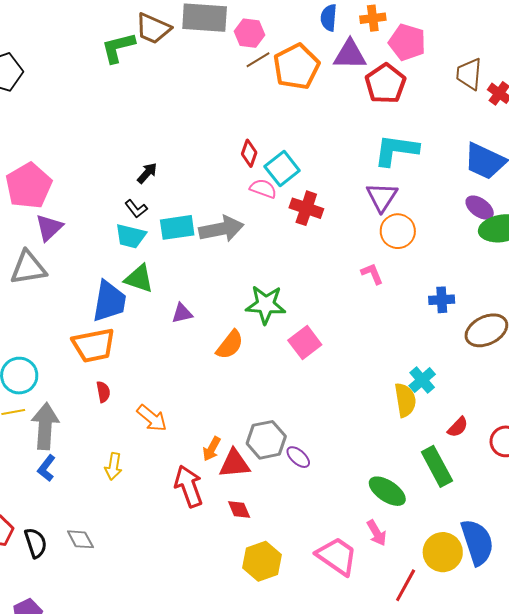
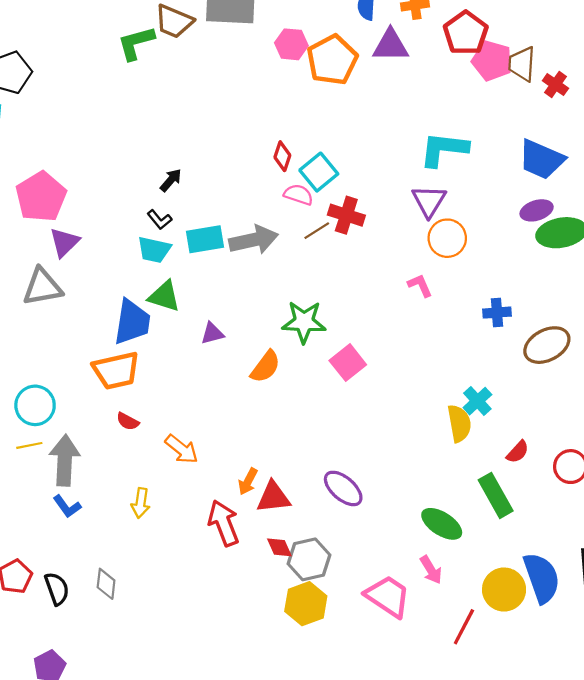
pink hexagon: (249, 33) -> (291, 44), moved
pink pentagon: (407, 42) -> (492, 61), moved
brown line: (258, 60) -> (317, 231), moved
red pentagon: (386, 84) -> (466, 33), moved
purple ellipse: (480, 208) -> (537, 210), turned -52
red semicircle: (103, 392) -> (128, 421), turned 130
gray hexagon: (266, 440) -> (309, 559), moved
purple ellipse: (298, 457) -> (343, 488), size x1.5
blue L-shape: (46, 468) -> (67, 506), turned -72
gray diamond: (80, 539) -> (106, 584), turned 36

